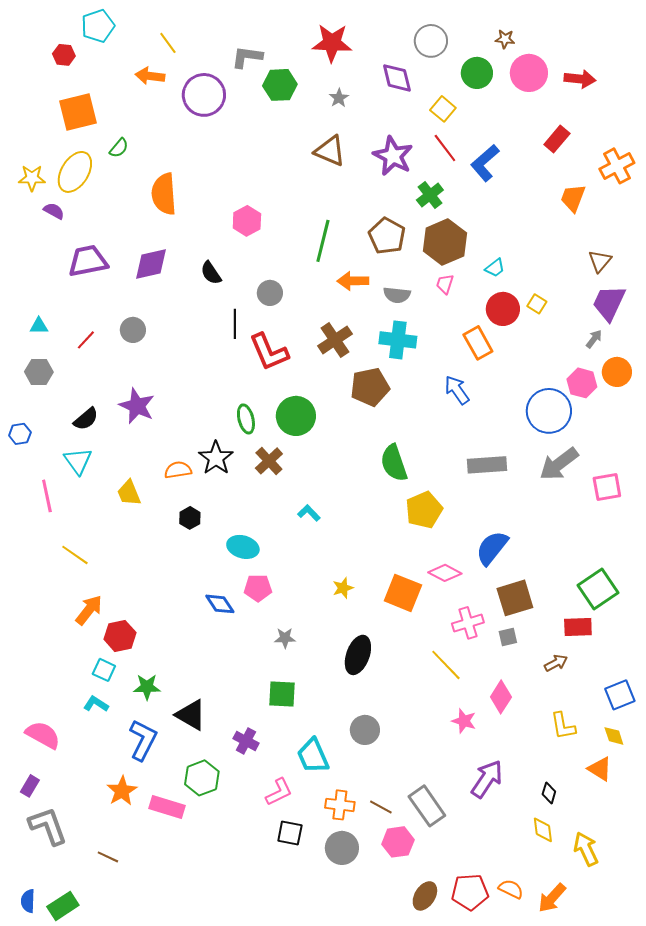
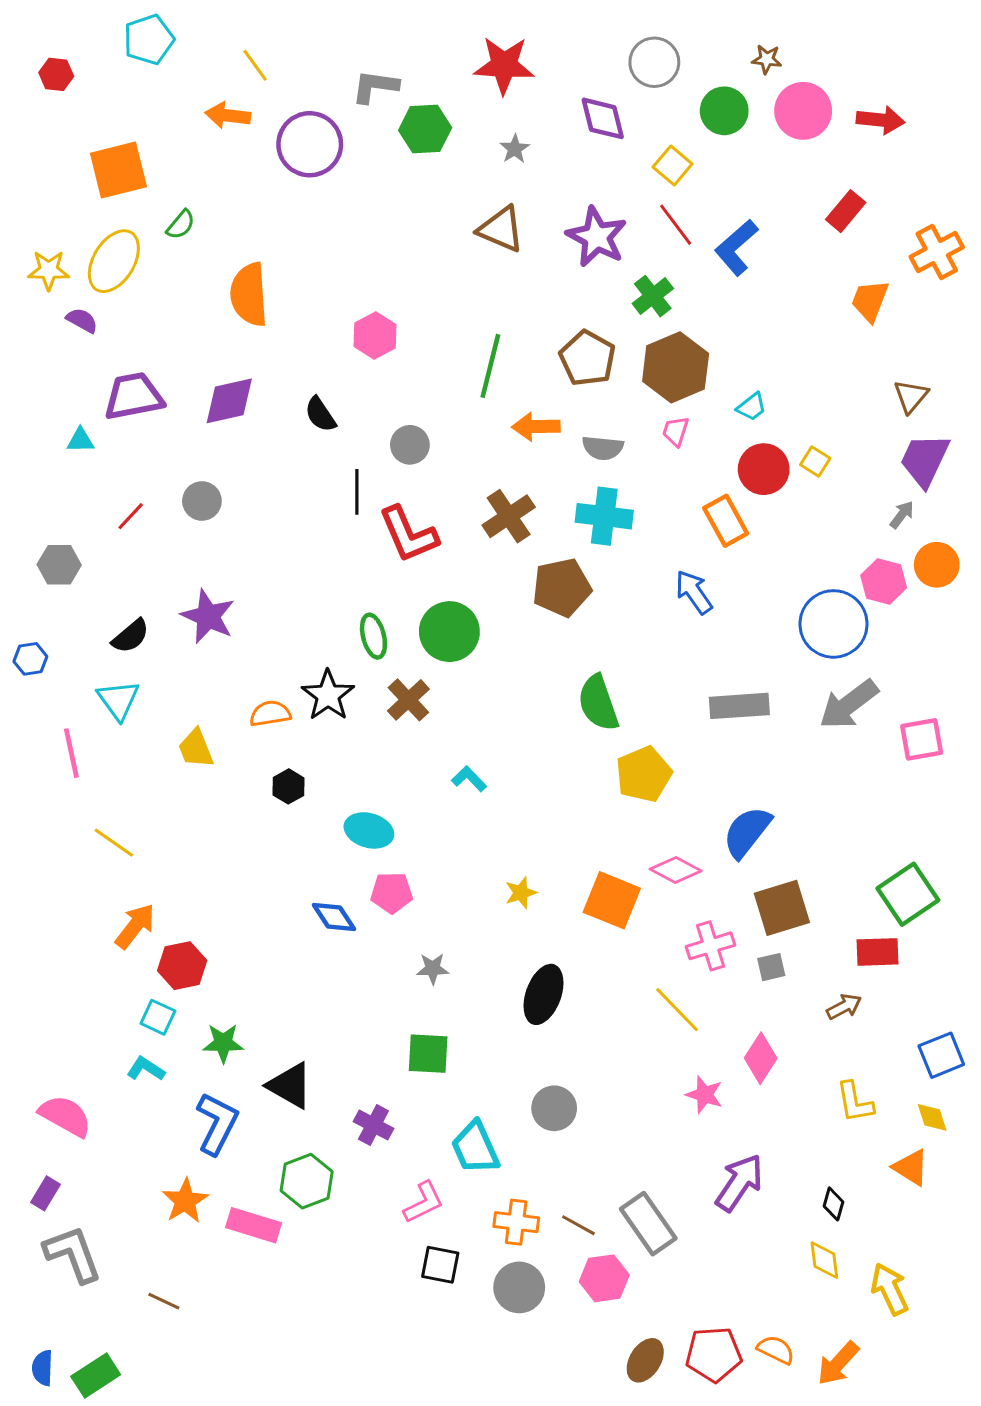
red hexagon: (64, 55) -> (56, 74), moved
cyan triangle: (39, 326) -> (80, 440), moved

